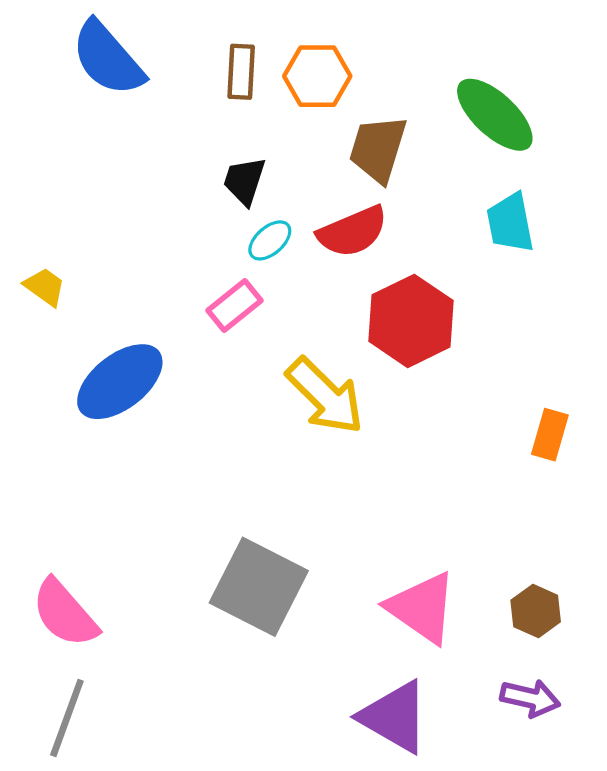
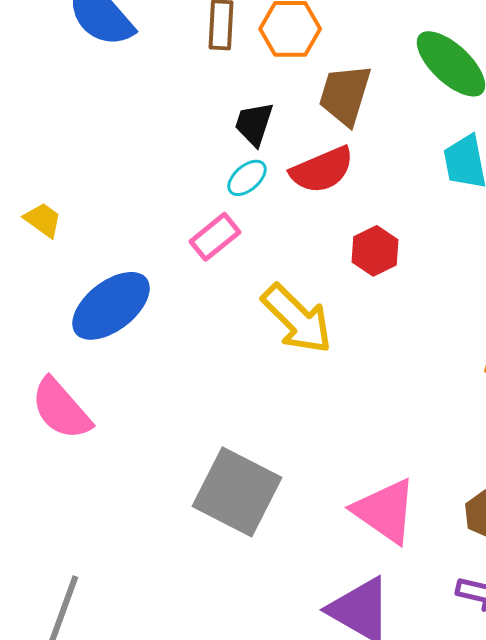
black trapezoid: (244, 181) -> (254, 124), moved
red hexagon: (411, 321) -> (375, 251), size x0.6
pink semicircle: (65, 613) -> (61, 409), moved

